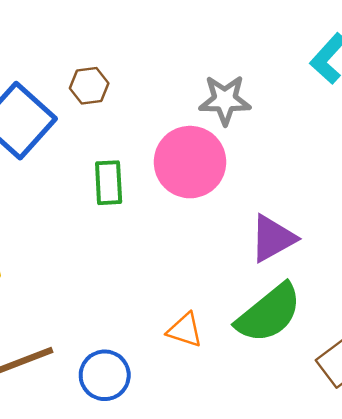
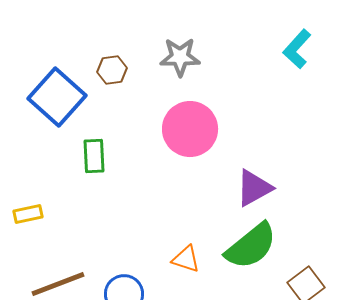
gray star: (225, 100) -> (180, 57), moved
green rectangle: (109, 183) -> (94, 156), moved

